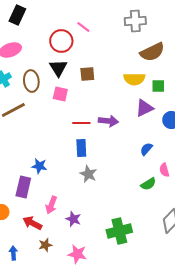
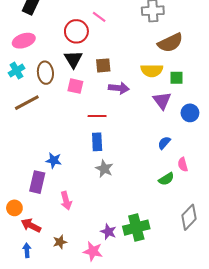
purple triangle: (144, 108) -> (162, 101), turned -42
purple arrow: (108, 121) -> (119, 88), moved
pink arrow: (51, 205) -> (66, 201), turned -36
purple star: (73, 219) -> (108, 232), moved
red arrow: (32, 223) -> (31, 225), moved

